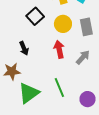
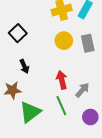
black square: (35, 16) -> (18, 33), moved
red arrow: (59, 49) -> (62, 80), moved
gray arrow: (83, 57) -> (82, 90), moved

